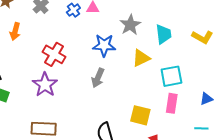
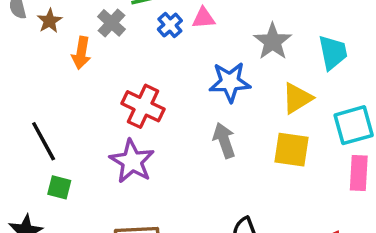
orange arrow: (15, 31) -> (81, 53), moved
gray arrow: (98, 78) -> (224, 140), turned 144
yellow square: (140, 115) -> (292, 150), moved

